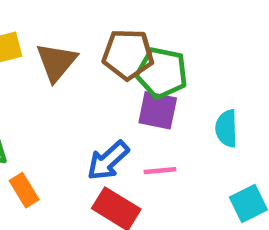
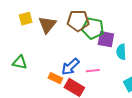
purple square: (158, 110) -> (106, 39), moved
orange rectangle: (24, 190) -> (55, 78), moved, turned -32

